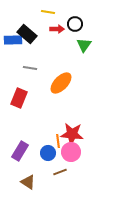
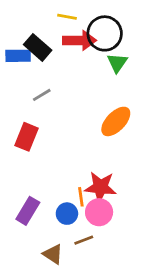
black circle: (75, 24) -> (105, 33), size x1.6
red arrow: (57, 29) -> (80, 40), size x1.6
gray line: (30, 68) -> (42, 95), turned -40
orange ellipse: (61, 83) -> (116, 121), moved
brown triangle: (28, 182) -> (53, 254), moved

